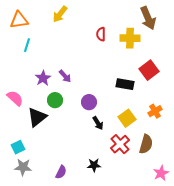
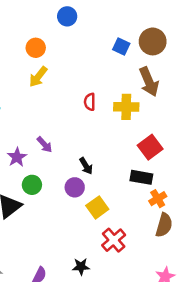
purple arrow: (65, 76) -> (45, 145), moved
black rectangle: (125, 84) -> (141, 177), moved
yellow square: (127, 118) -> (97, 207), moved
black arrow: (98, 123) -> (86, 166), moved
brown semicircle: (146, 144) -> (164, 225), moved

